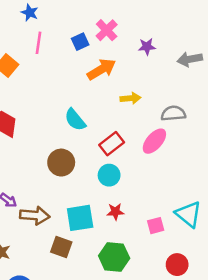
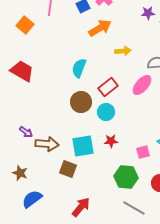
purple star: (147, 47) -> (148, 13), moved
cyan semicircle: (75, 120) -> (79, 68), turned 60
brown circle: (61, 163) -> (81, 102), moved
green hexagon: (114, 257) -> (126, 177), moved

